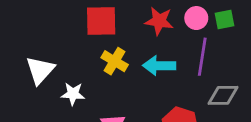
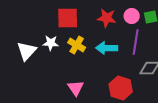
white star: (73, 94) -> (51, 43), moved

